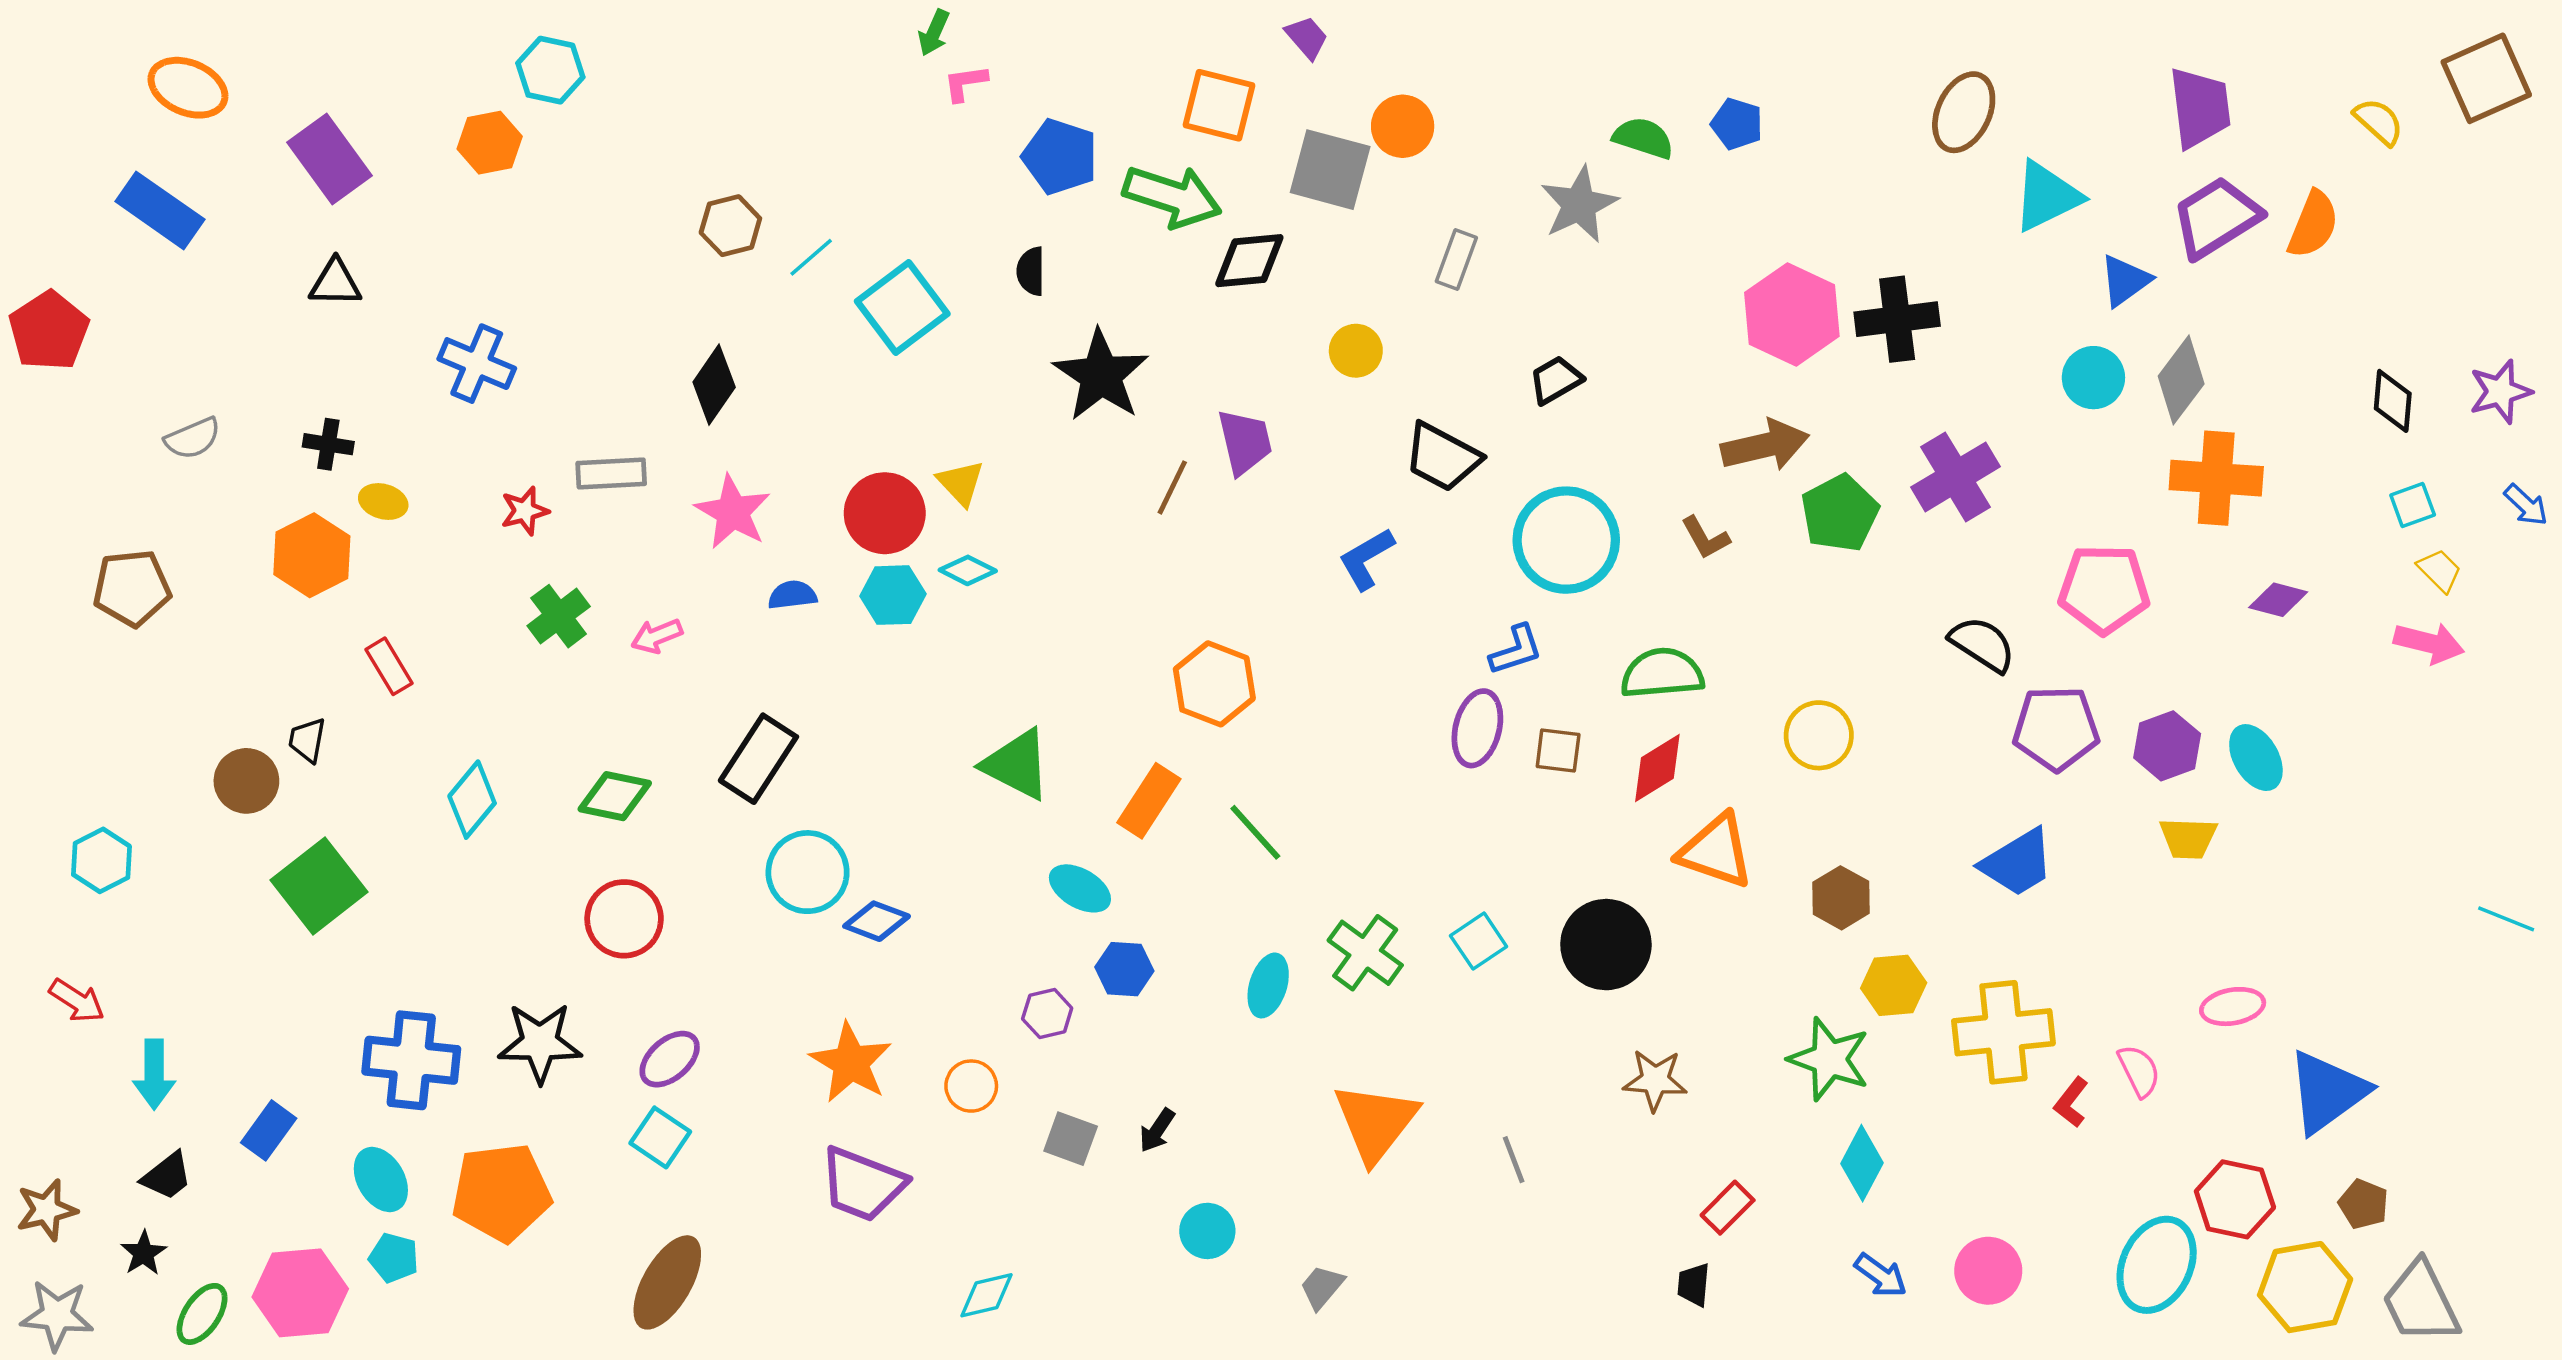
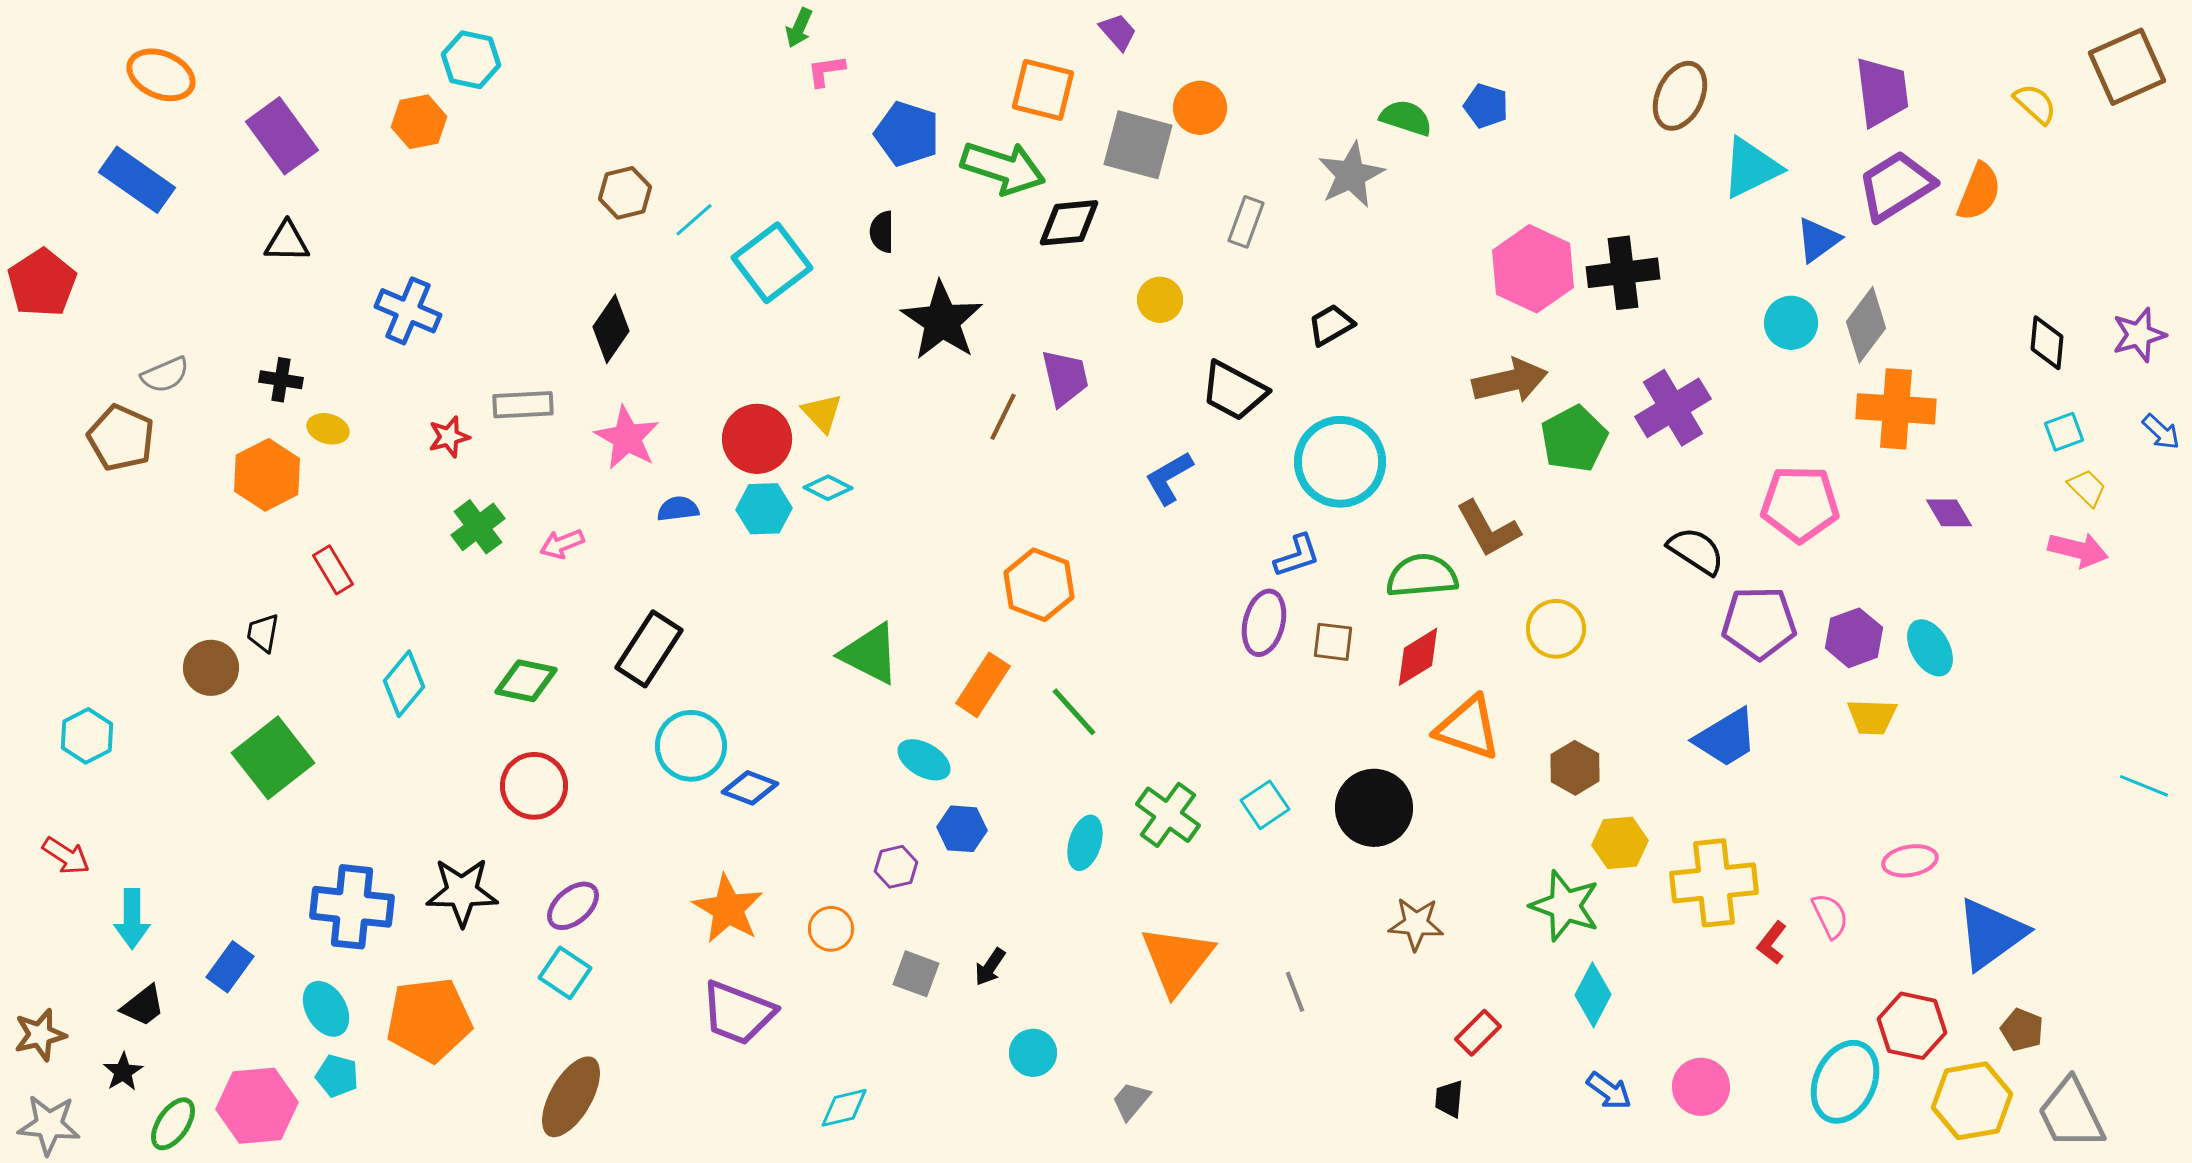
brown L-shape: (1705, 538) -> (1488, 529), moved, size x1.5
brown pentagon: (132, 588) -> (121, 438), moved, turned 30
purple diamond: (2278, 600) -> (1949, 513), turned 45

